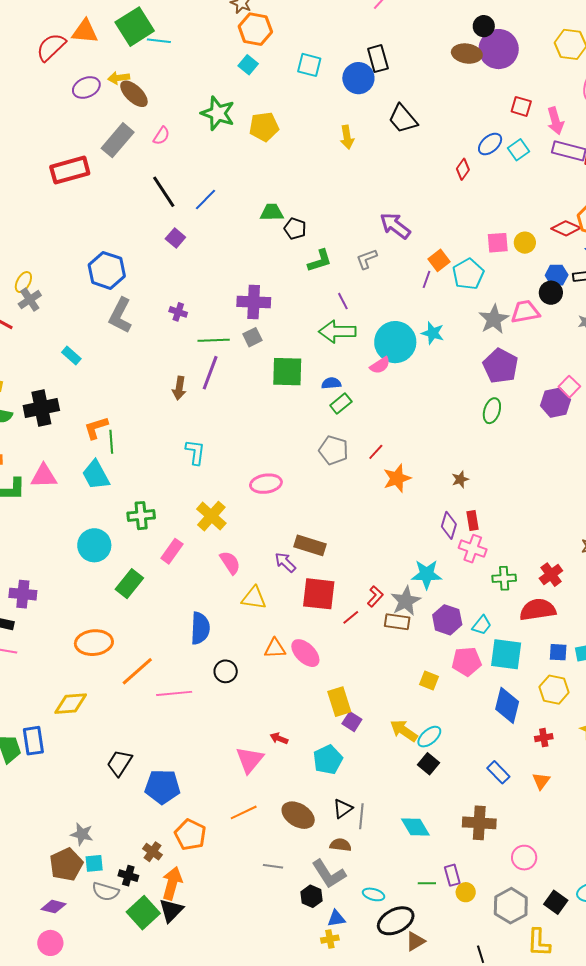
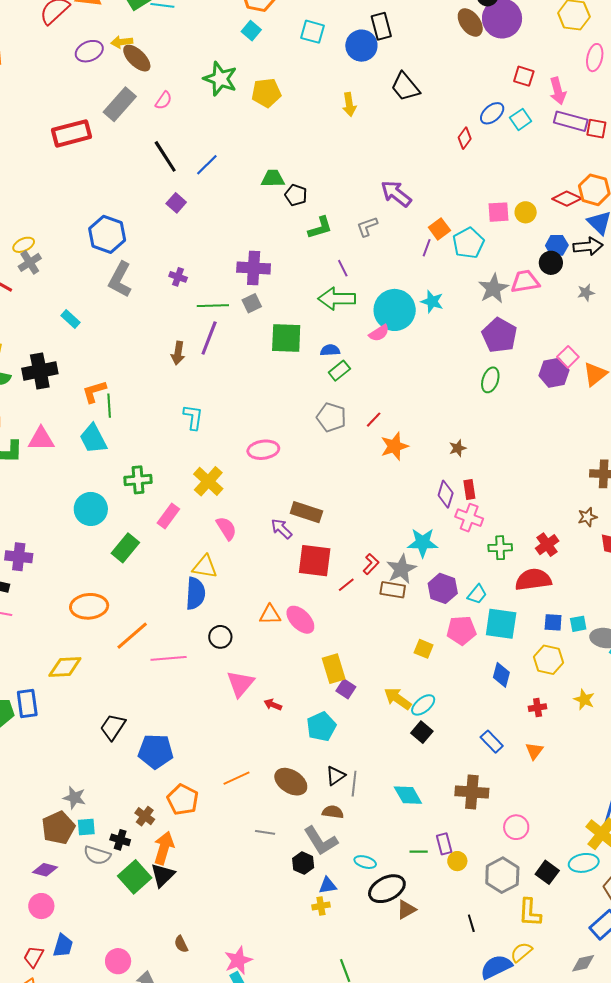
brown ellipse: (467, 54) -> (470, 22), turned 44
yellow ellipse: (23, 282) -> (24, 245), turned 35
yellow triangle: (254, 598) -> (205, 567), moved
blue diamond: (507, 705) -> (501, 675), size x0.7
pink triangle: (250, 760) -> (240, 684), moved

